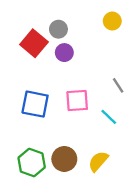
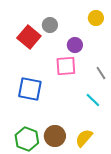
purple circle: (64, 53) -> (75, 45), moved
pink square: (77, 101) -> (66, 66), moved

